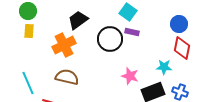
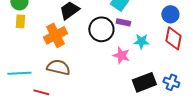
cyan star: (164, 67) -> (141, 41), moved
pink star: (130, 76) -> (121, 55), moved
cyan line: (28, 83) -> (19, 73), turned -70

